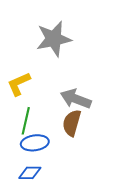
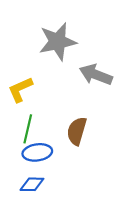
gray arrow: (76, 99) -> (96, 75), moved

